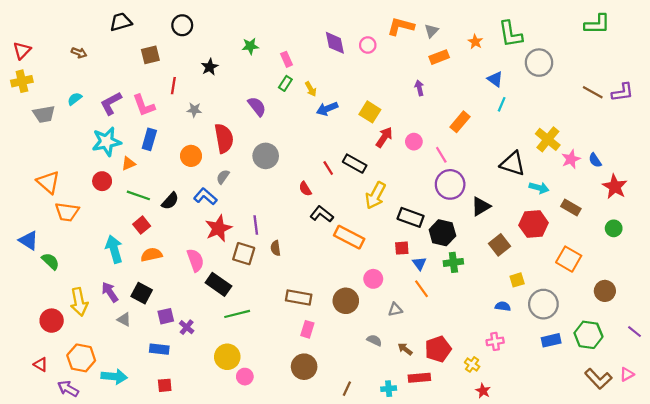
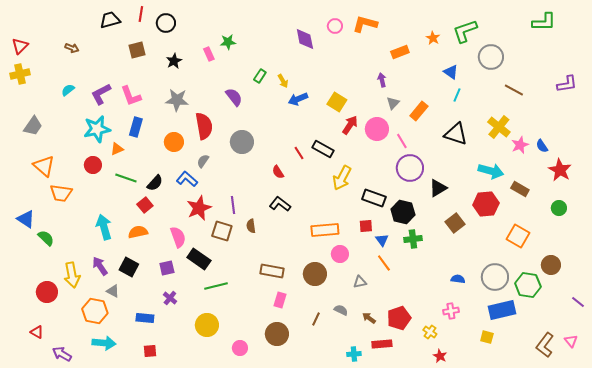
gray triangle: (431, 31) -> (393, 103), moved
green L-shape: (510, 34) -> (465, 31), turned 80
pink circle: (368, 45) -> (335, 26), moved
pink rectangle: (287, 59) -> (209, 54), moved
black star: (210, 67) -> (174, 61), moved
red line: (173, 86) -> (141, 14), moved
brown line: (593, 92) -> (514, 90), moved
gray star: (194, 110) -> (177, 100), size x1.6
gray trapezoid: (44, 114) -> (33, 126), moved, turned -45
pink circle: (414, 142) -> (377, 129), size x1.5
black triangle: (513, 164) -> (456, 134), moved
cyan arrow: (539, 188) -> (491, 171), size x1.4
black L-shape: (322, 214) -> (280, 204), moved
red square: (142, 225) -> (145, 205), moved
orange rectangle: (349, 237) -> (325, 230), moved, turned -32
yellow square: (517, 280) -> (487, 337), moved, turned 32
purple square: (166, 316) -> (167, 268), moved
green hexagon: (588, 335) -> (528, 285), moved
blue rectangle: (551, 340) -> (502, 310), size x1.5
orange hexagon: (81, 358) -> (95, 311), moved
pink triangle: (627, 374) -> (571, 341), turned -40
pink circle: (245, 377) -> (240, 348), moved
brown L-shape: (598, 379) -> (545, 345), turned 80
brown line: (347, 389) -> (316, 319), moved

